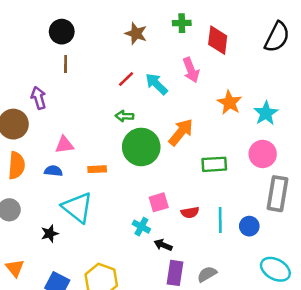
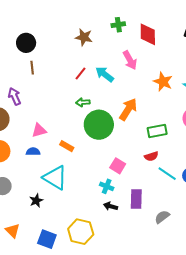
orange rectangle: (97, 169) -> (67, 146), turned 40
pink square: (159, 202) -> (118, 166), turned -35
red semicircle: (190, 212) -> (151, 156), moved
cyan line: (220, 220) -> (167, 174), turned -48
black arrow: (163, 245) -> (111, 206), moved
purple rectangle: (175, 273) -> (136, 199), moved

